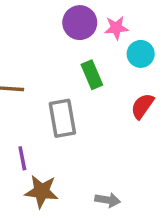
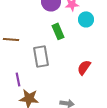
red semicircle: (142, 106) -> (84, 67), moved

